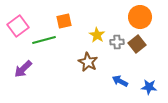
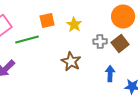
yellow star: (97, 35) -> (74, 24), moved
blue arrow: (120, 81) -> (110, 74), moved, turned 63

